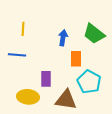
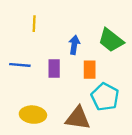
yellow line: (23, 29) -> (34, 24), moved
purple rectangle: (46, 79) -> (54, 69), moved

